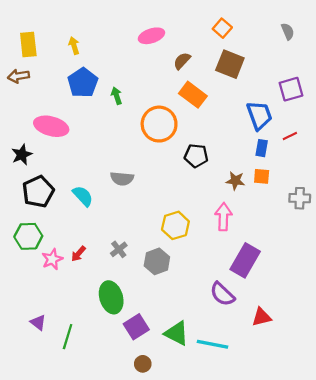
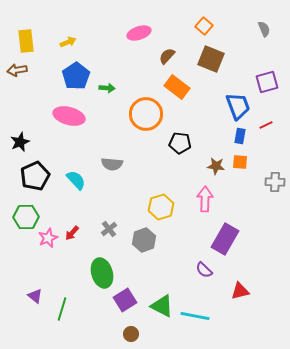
yellow arrow: (74, 46) -> (68, 42), turned 84
green arrow: (117, 96) -> (107, 88), turned 112
pink ellipse: (51, 126) -> (69, 116), moved
purple semicircle: (222, 294) -> (204, 270), size x0.7

